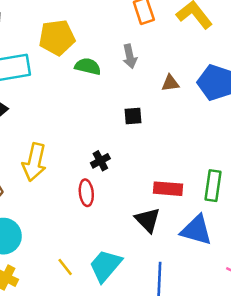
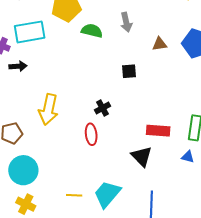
blue triangle: (196, 230) -> (188, 157), moved, size x0.5
yellow line: (65, 267) -> (74, 195), turned -49

